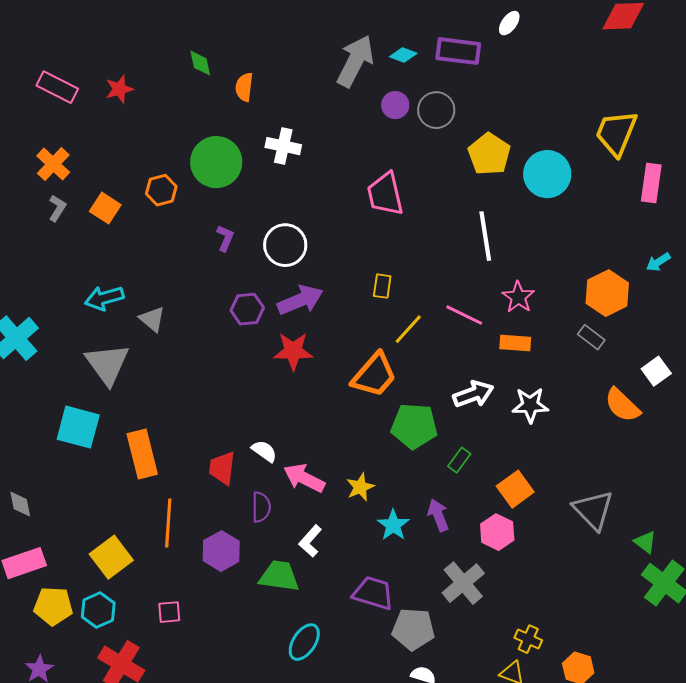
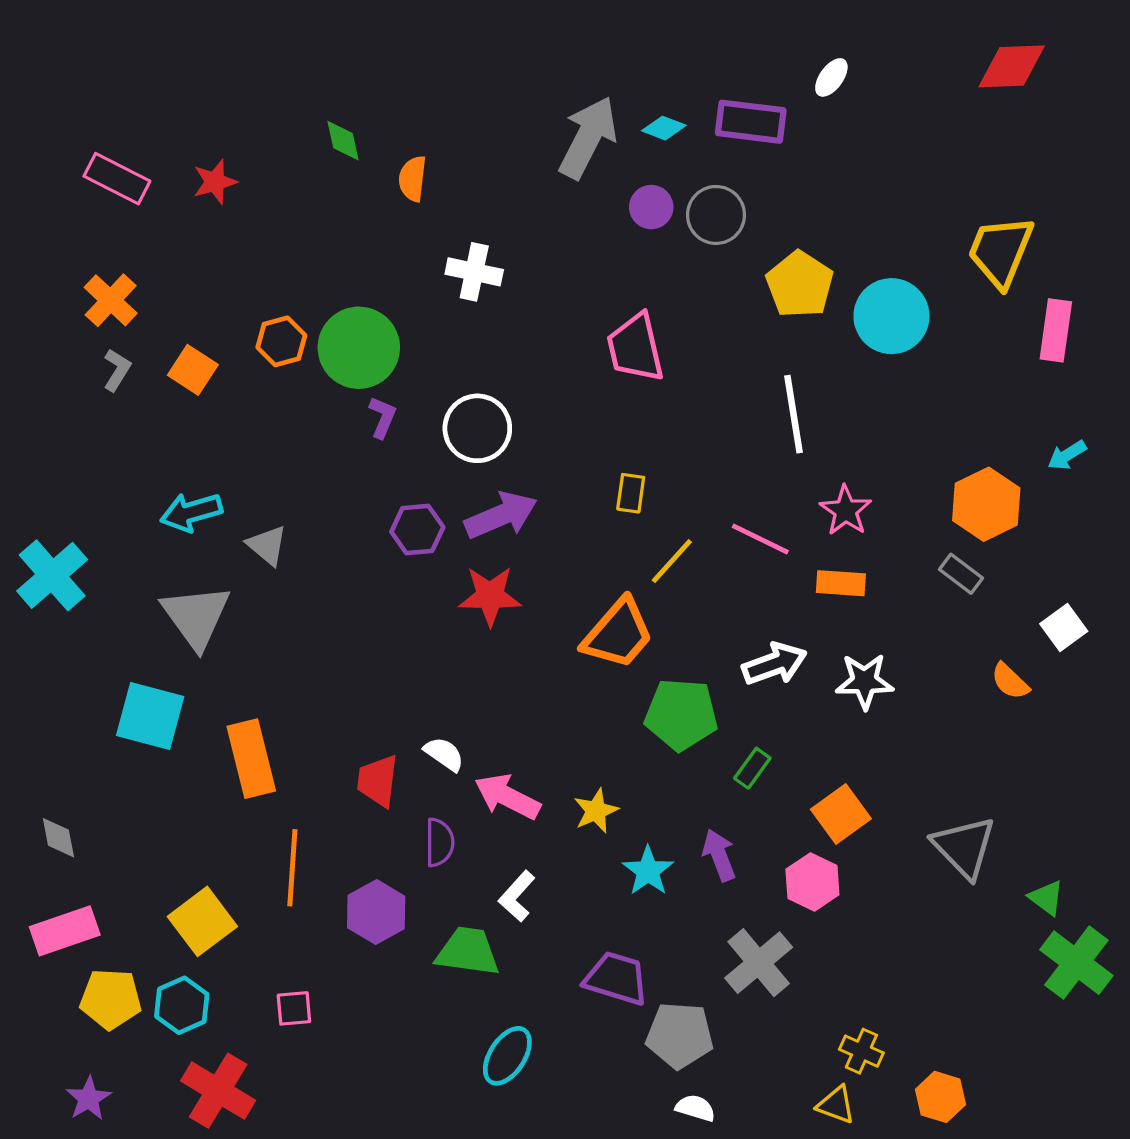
green circle: (216, 162) -> (359, 348), moved
orange semicircle: (622, 405) -> (1010, 681), size x0.7

